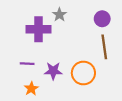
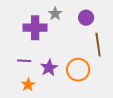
purple circle: (102, 19) -> (86, 18), moved
purple star: (53, 71) -> (49, 68), turned -30

